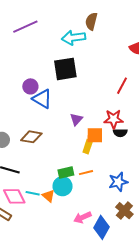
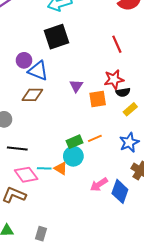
red line: (122, 86) -> (117, 44), turned -42
brown diamond: (31, 137) -> (32, 95), moved
yellow rectangle: (88, 147) -> (130, 109), moved, turned 40

